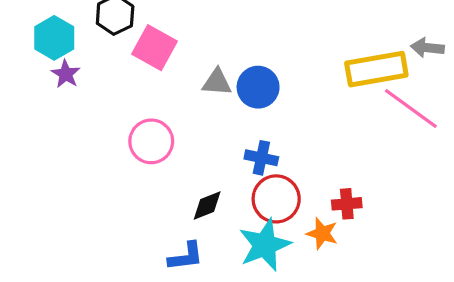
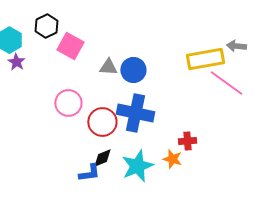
blue cross: (261, 158) -> (135, 113), size x1.8
red circle: (276, 199) -> (102, 122), moved
black diamond: (207, 205) -> (102, 158), moved

